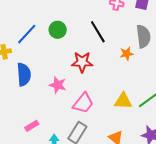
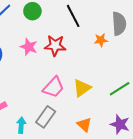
pink star: (58, 85) -> (29, 47), moved
yellow triangle: (123, 101) -> (82, 88), moved, turned -42

